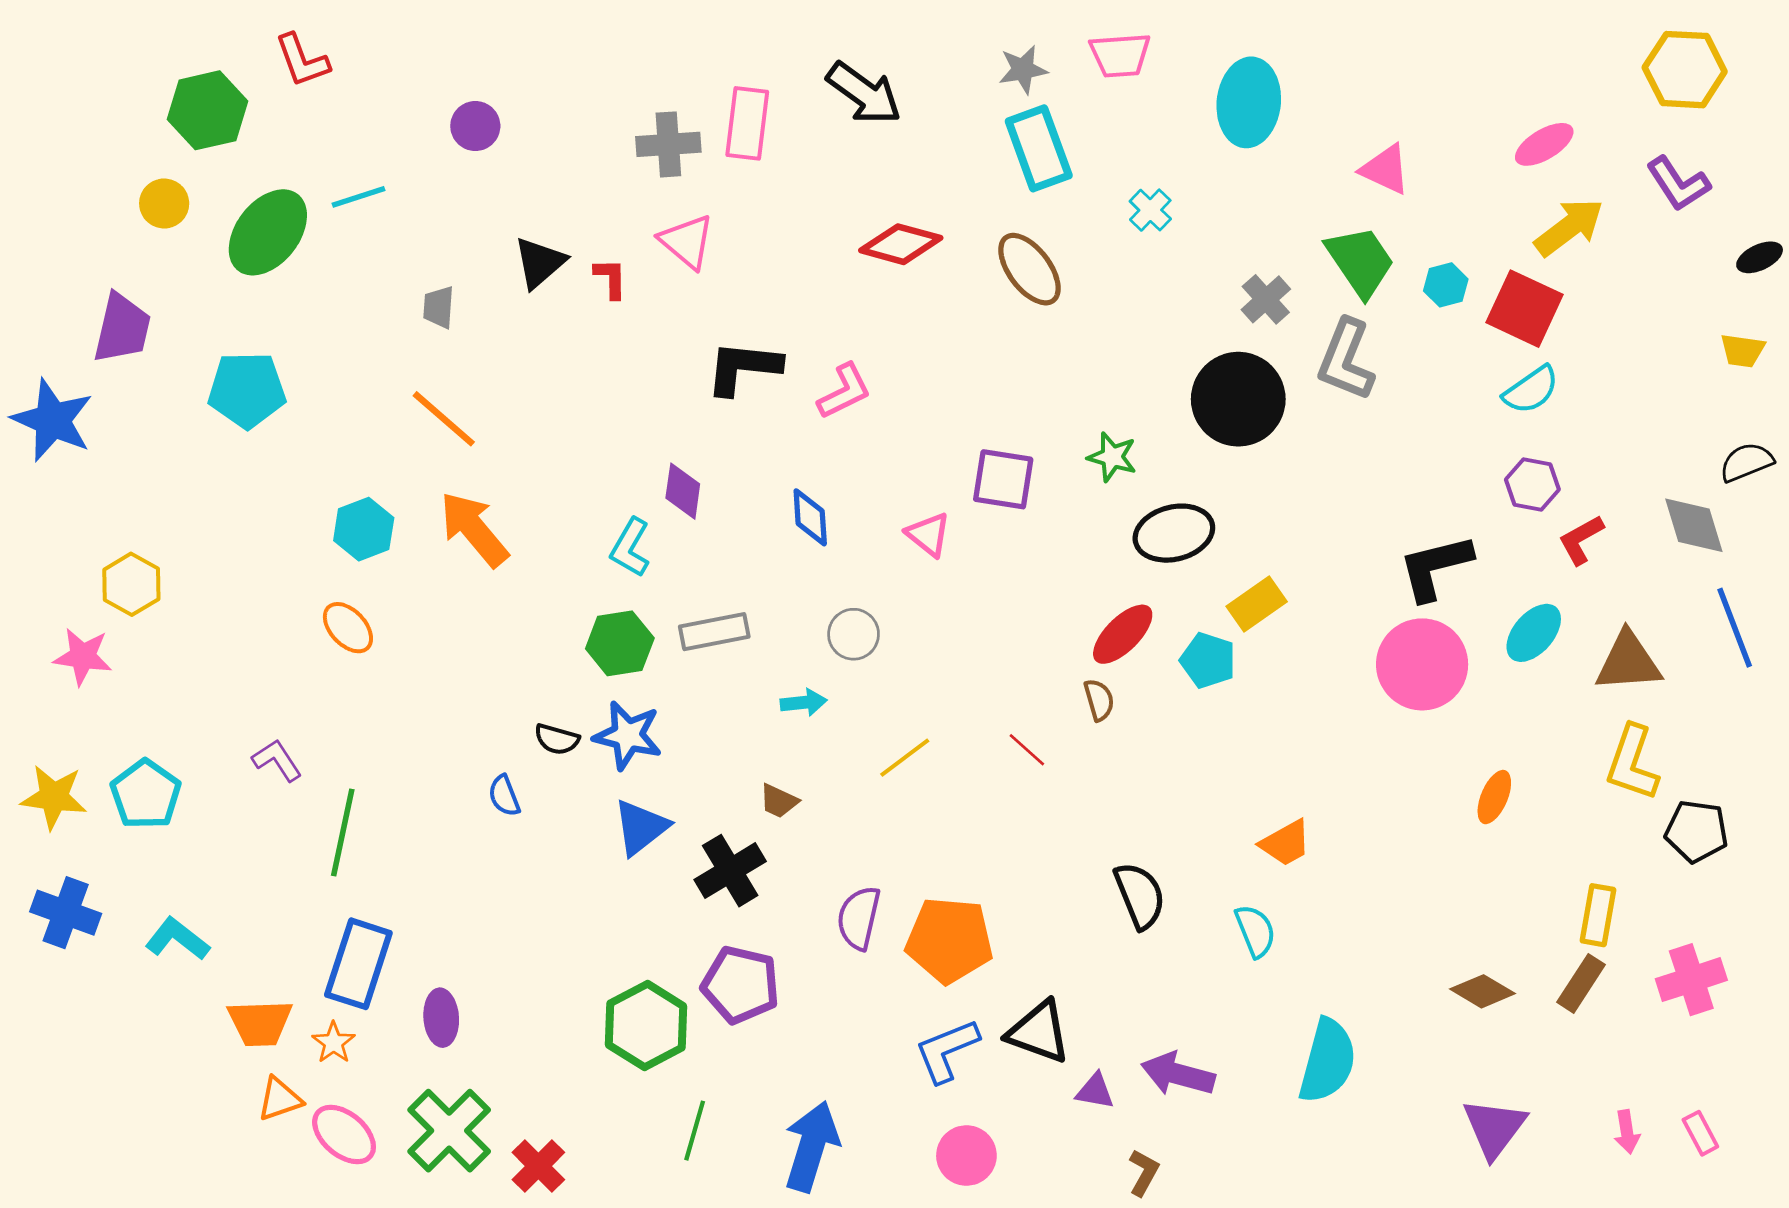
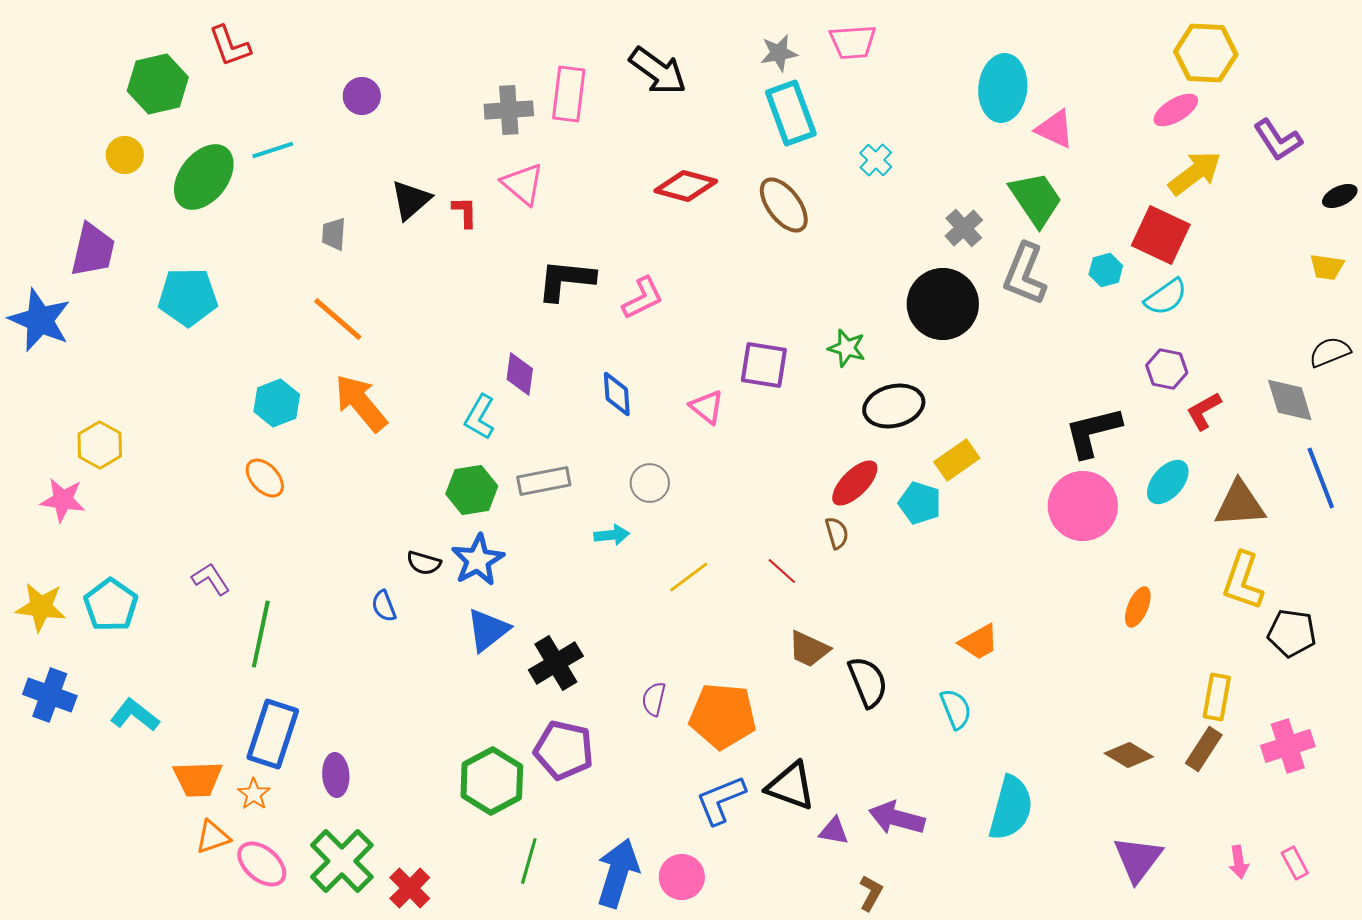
yellow hexagon: (1685, 70) -> (1206, 53), moved
cyan ellipse: (1249, 102) -> (1003, 88), moved
cyan hexagon: (1446, 285) -> (1106, 270), moved
blue star: (628, 735) -> (478, 560), turned 30
brown trapezoid: (779, 801) -> (809, 649), moved, size x1.4
purple semicircle: (859, 918) -> (654, 699), size x0.7
pink circle: (966, 1156) -> (682, 877), moved

